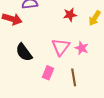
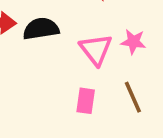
black semicircle: (24, 52) -> (41, 29), moved, turned 132

